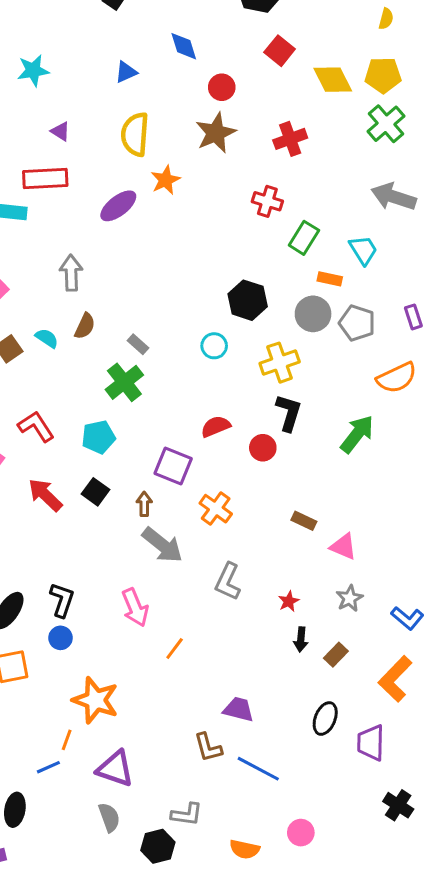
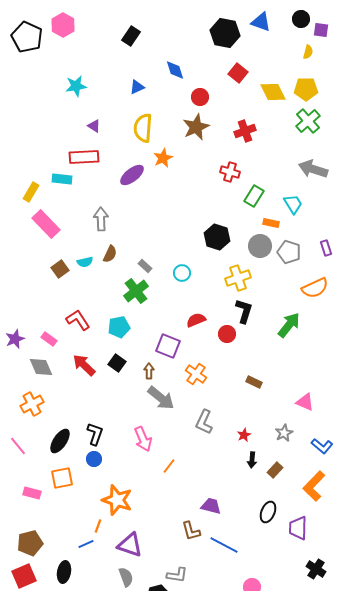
cyan semicircle: (47, 338) -> (85, 262), turned 133
cyan circle: (214, 346) -> (182, 273), moved
pink triangle: (343, 547) -> (305, 402), moved

